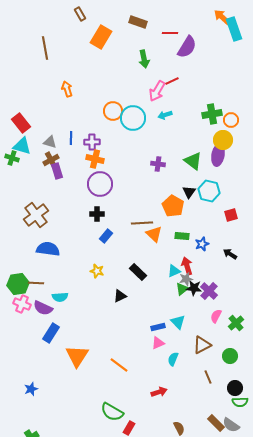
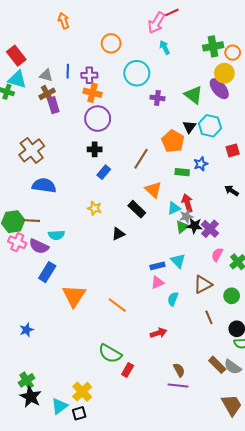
cyan arrow: (165, 115) -> (165, 47), turned 80
cyan circle: (133, 118) -> (137, 73), moved
purple ellipse: (218, 155) -> (219, 89), turned -50
brown line: (142, 223) -> (141, 159), turned -55
orange triangle: (154, 234) -> (153, 190), moved
blue star: (202, 244) -> (201, 164), moved

